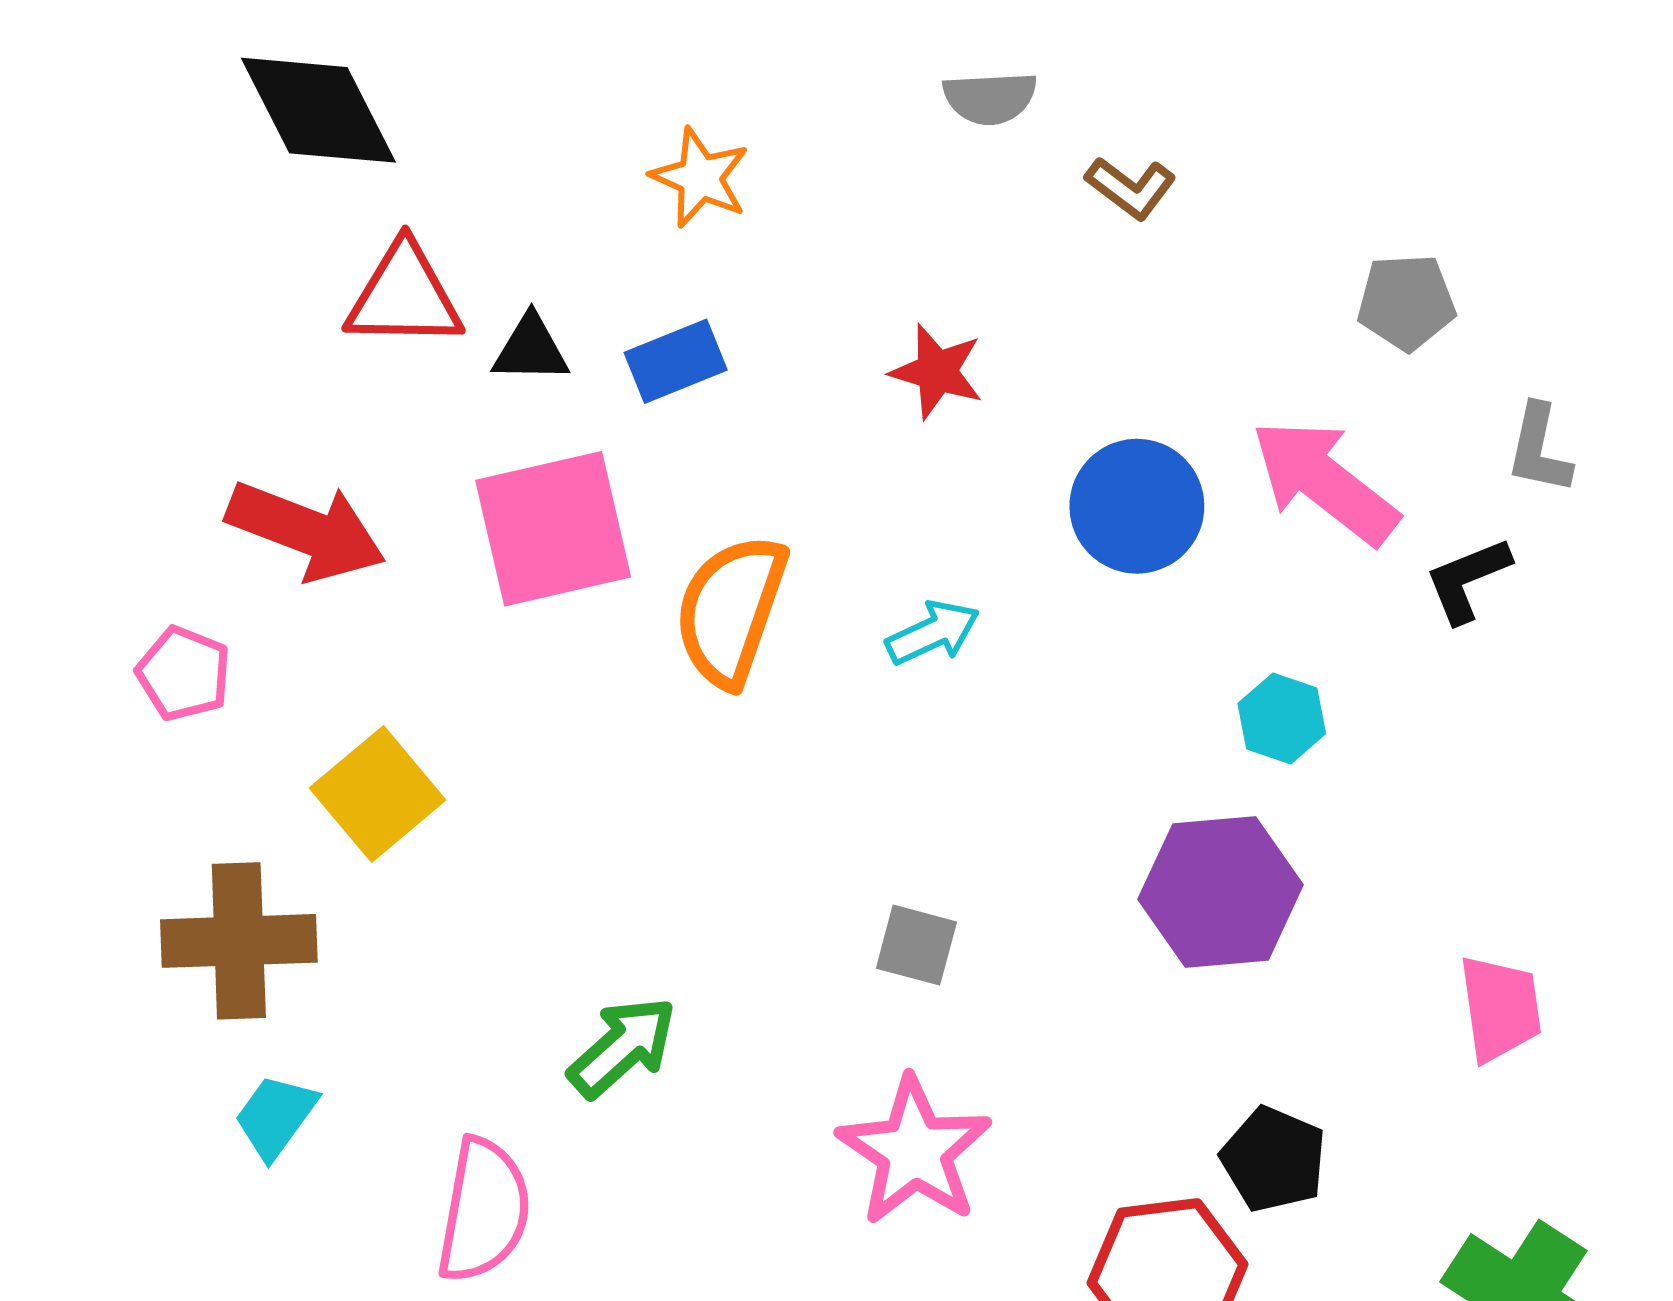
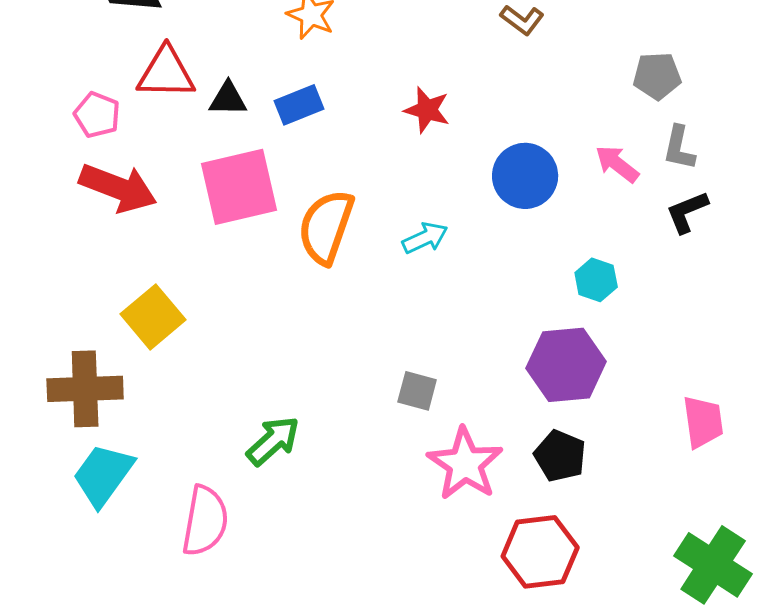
gray L-shape: (1539, 449) -> (679, 148), moved
pink arrow: (1325, 482) -> (617, 164), size x0.6
pink pentagon: (184, 674) -> (97, 115), moved
cyan trapezoid: (276, 1116) -> (103, 475), size x1.5
pink star: (914, 1151) -> (465, 464), moved
black pentagon: (1274, 1159) -> (560, 456), moved

